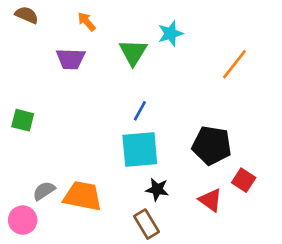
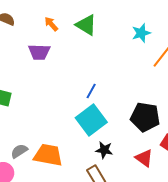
cyan star: (170, 34) -> (141, 33), moved
green triangle: (133, 52) -> (86, 25), moved, turned -30
cyan square: (140, 149) -> (91, 120), turned -32

